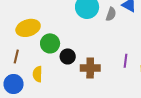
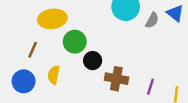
purple line: (126, 61) -> (150, 87), moved

